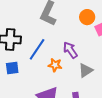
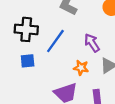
orange star: (55, 65) -> (81, 68), moved

